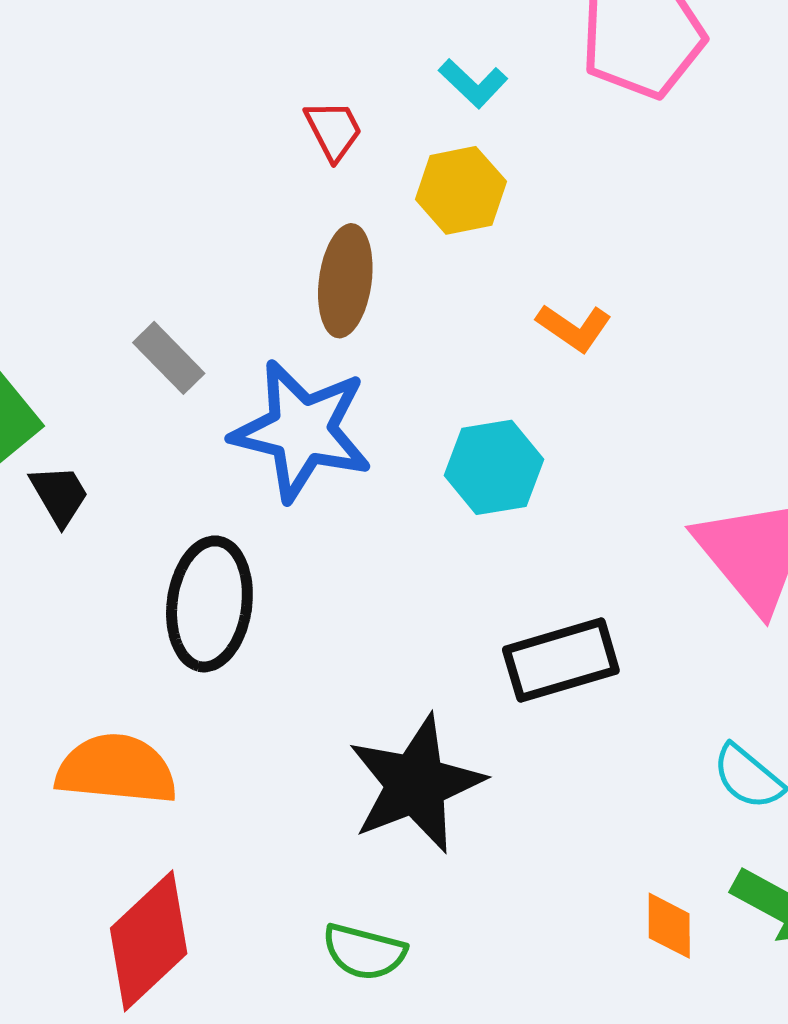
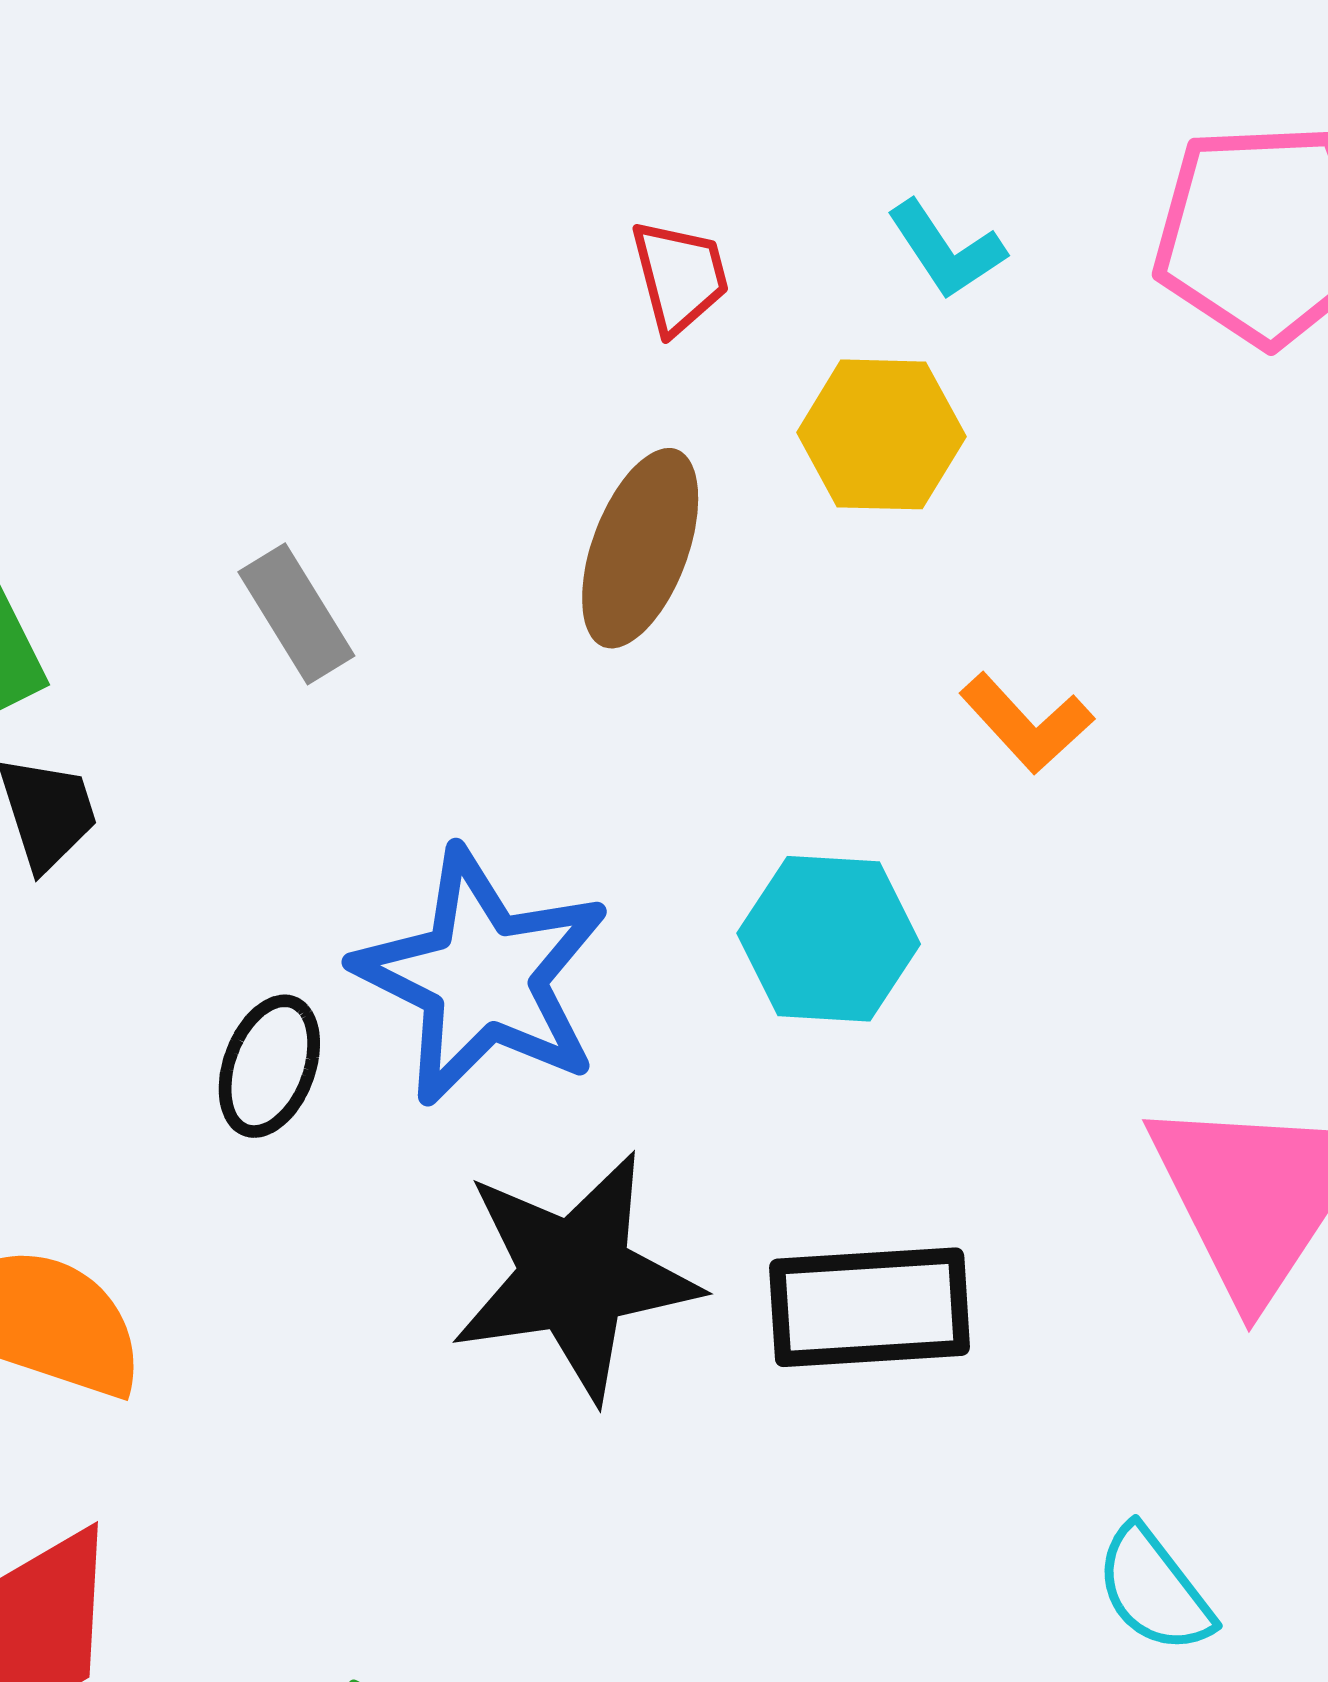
blue star: (302, 431) -> (482, 977), moved
black ellipse: (209, 604) -> (269, 1066), size x0.6
black star: (416, 784) -> (575, 1276), moved

